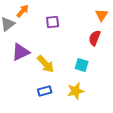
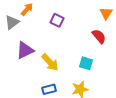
purple square: (53, 22) -> (57, 20), turned 32
red semicircle: (95, 38) -> (99, 36), turned 119

